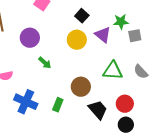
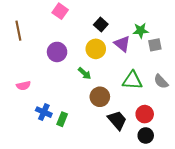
purple circle: (30, 38) -> (57, 52), moved
green arrow: (45, 63) -> (85, 73), moved
blue cross: (26, 102) -> (44, 112), size x0.7
green rectangle: (58, 105) -> (62, 119), moved

